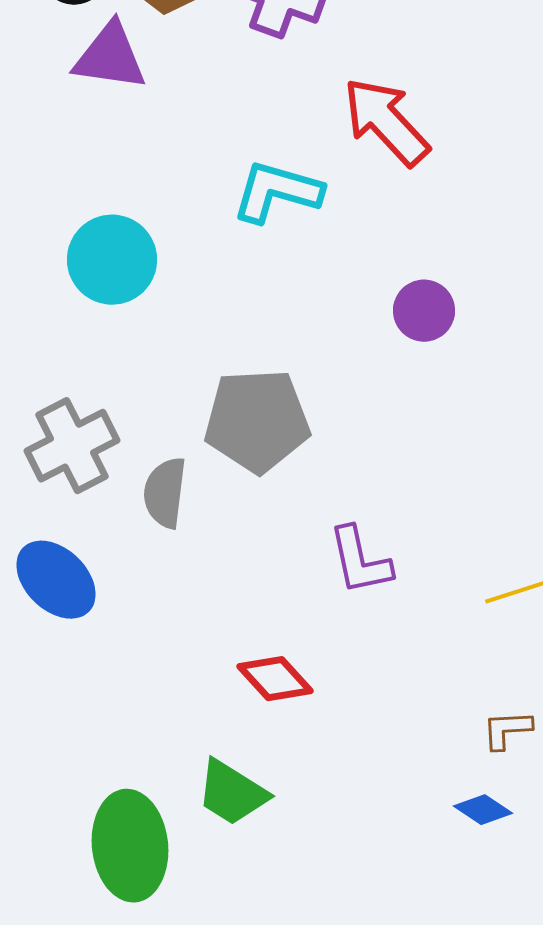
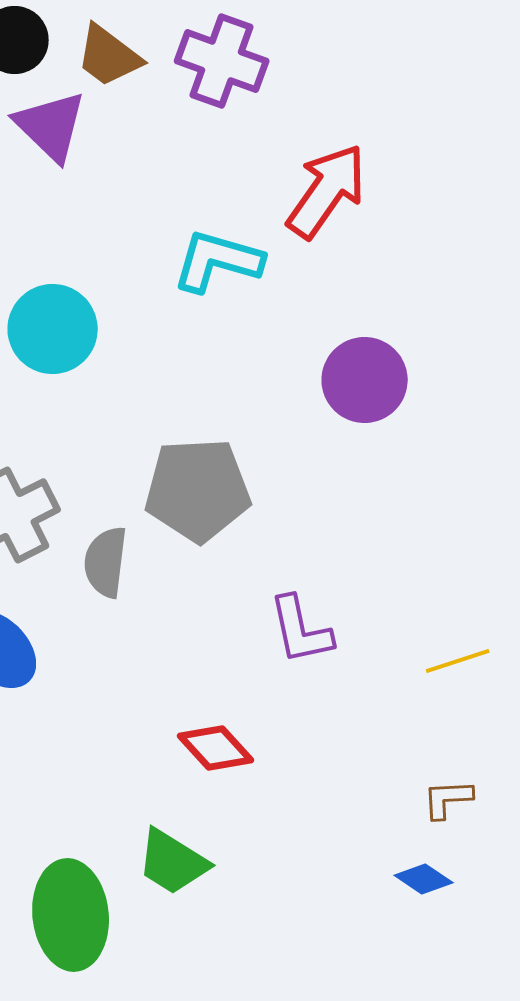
purple triangle: (110, 57) -> (51, 126), turned 36
red arrow: (386, 122) -> (327, 191), turned 78
purple circle: (424, 311) -> (365, 380), size x1.4

